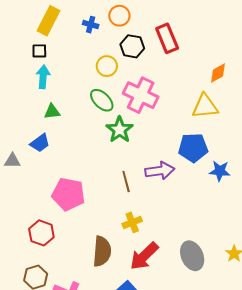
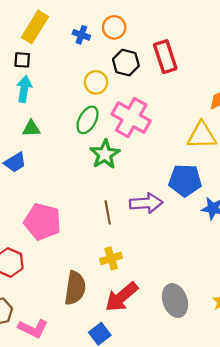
green ellipse: (102, 100) -> (87, 120), turned 70

